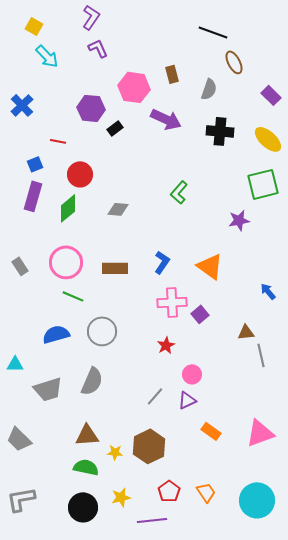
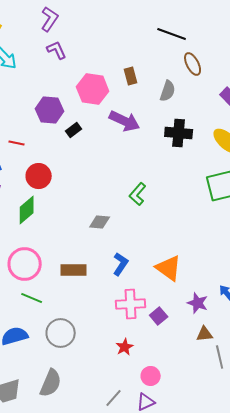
gray diamond: (118, 209) -> (100, 222), moved
purple star: (239, 220) -> (198, 303), moved, turned 30

